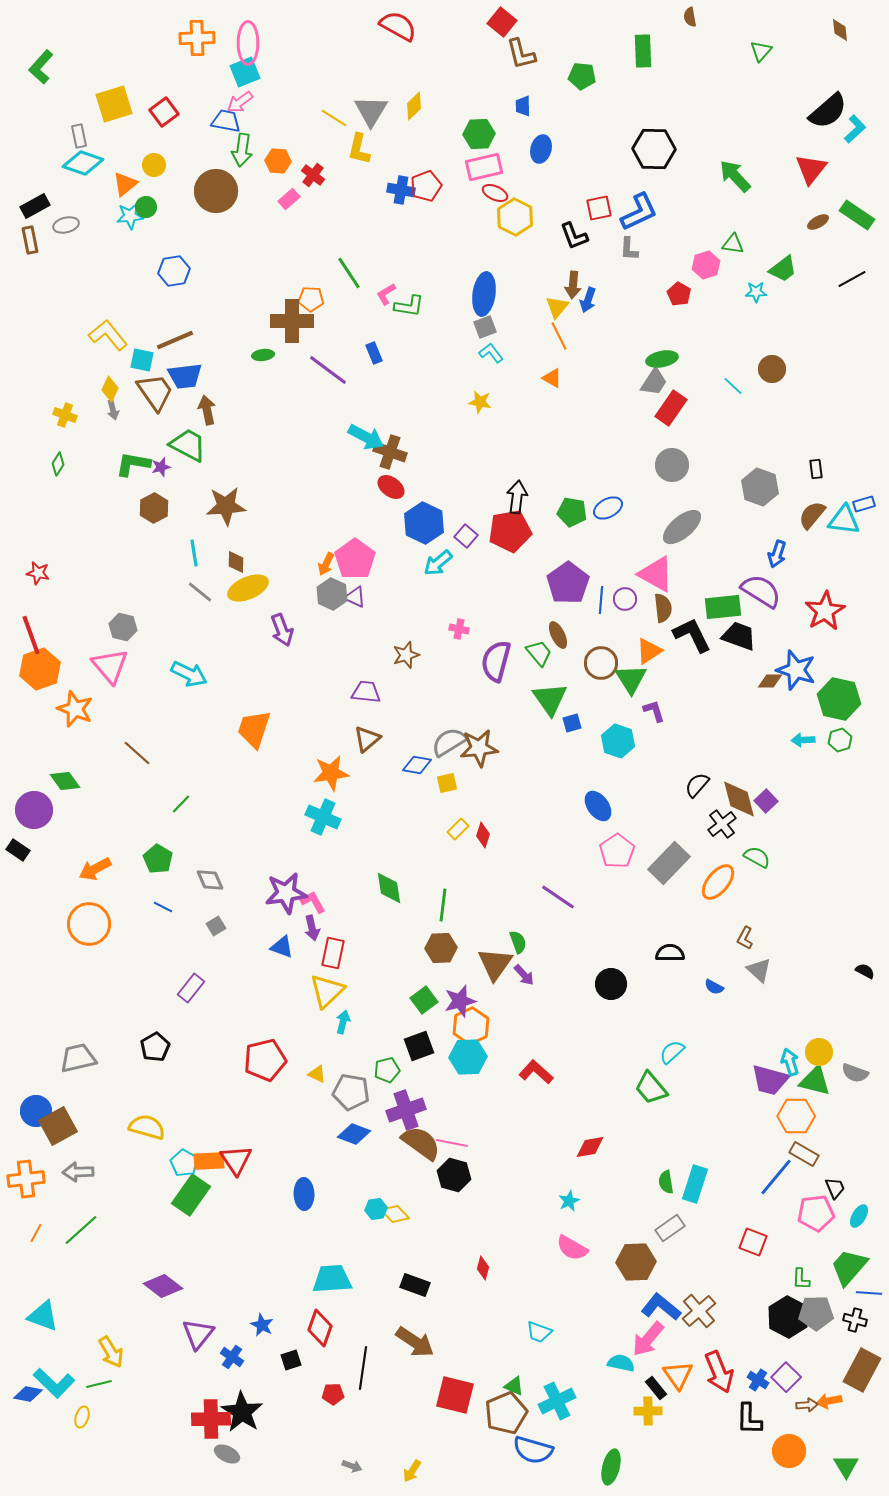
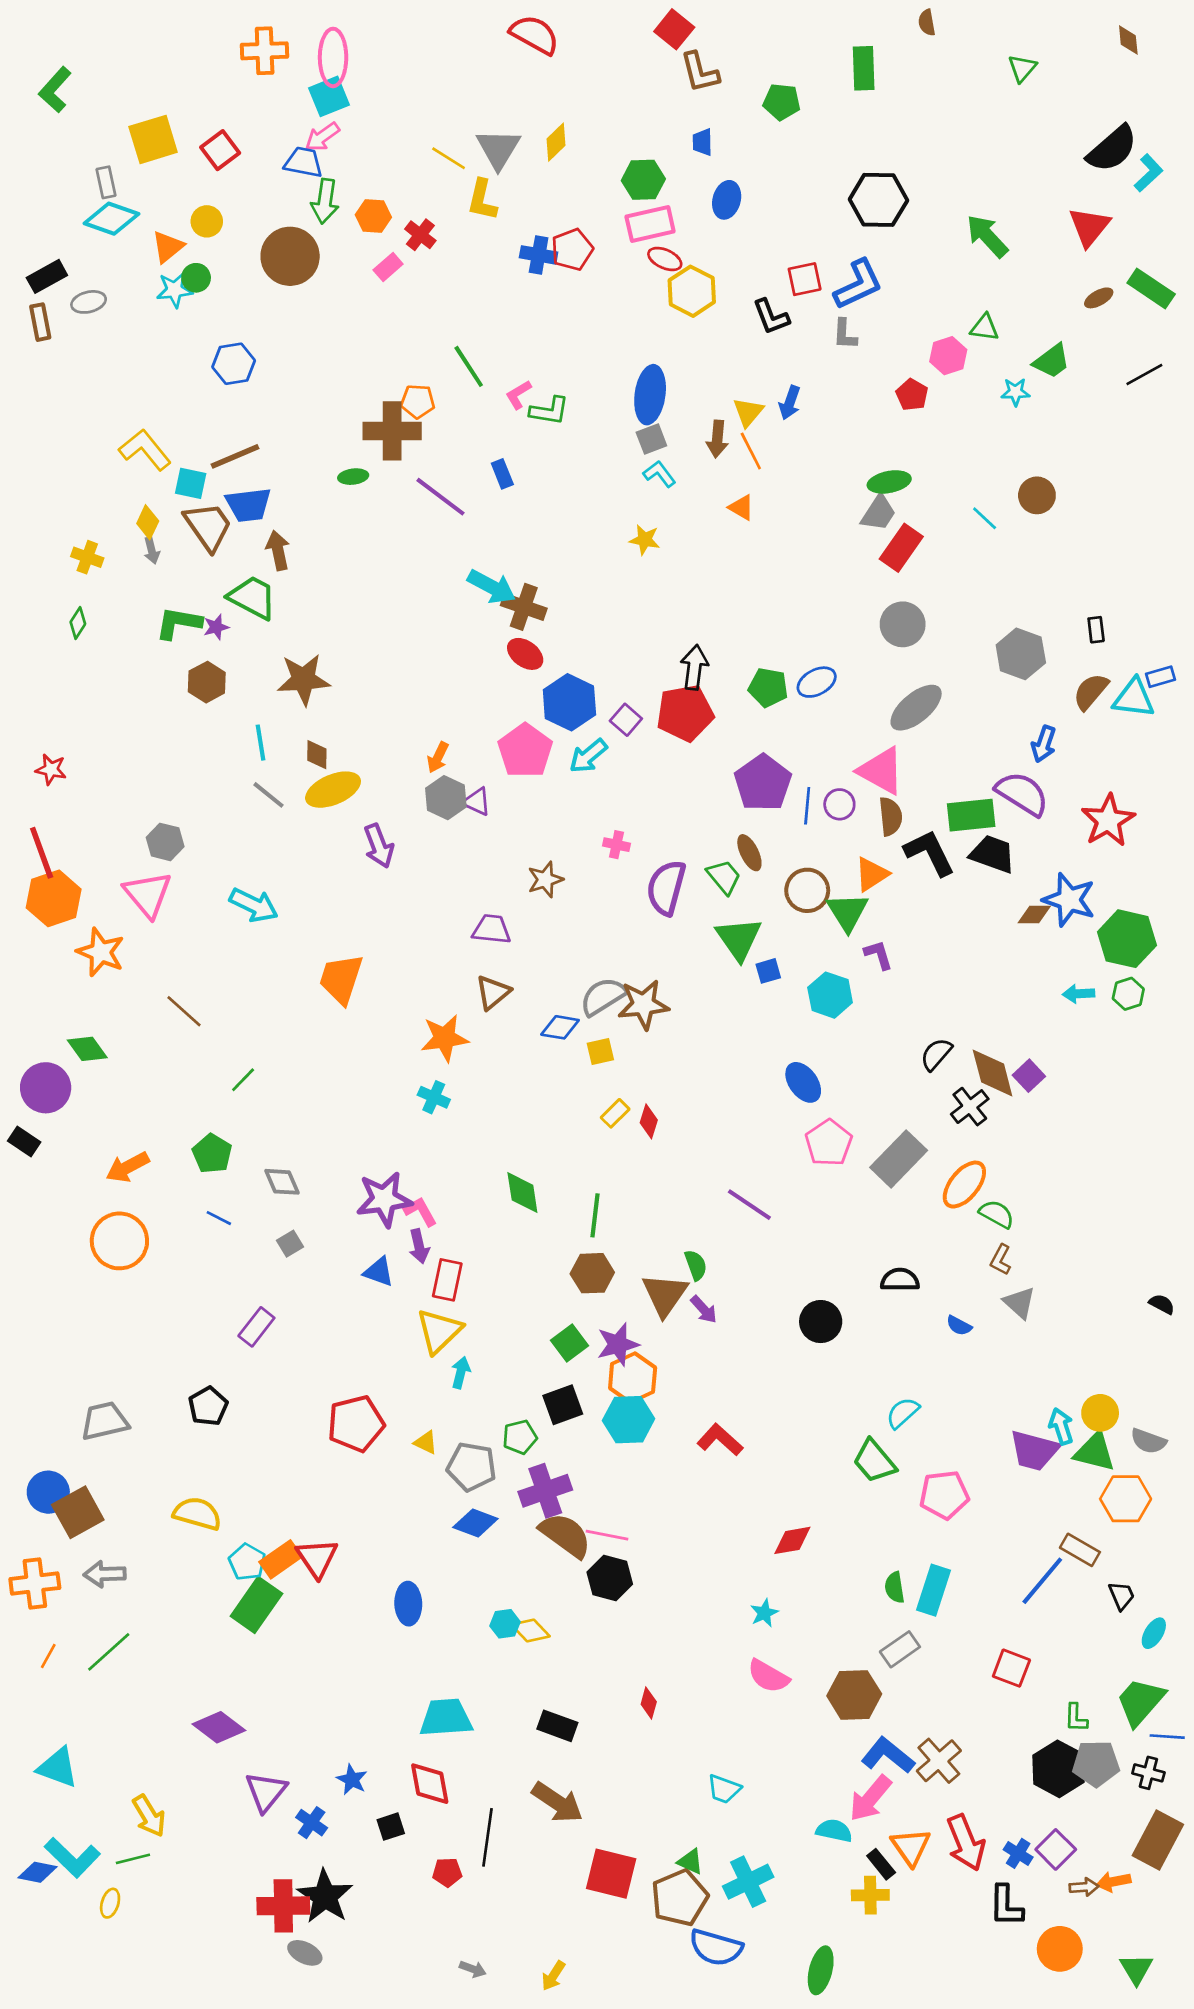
brown arrow: (573, 285) -> (717, 439), moved
pink pentagon: (355, 559) -> (525, 751), moved
cyan cross: (323, 817) -> (434, 1097), size x0.7
green semicircle: (757, 857) -> (997, 1214), moved
orange hexagon: (796, 1116) -> (1126, 1499), moved
orange rectangle: (209, 1161) -> (281, 1559), turned -32
pink pentagon: (816, 1213) -> (944, 1495), moved
red diamond: (320, 1328) -> (430, 1784), turned -30

